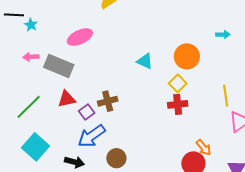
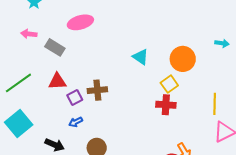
gray rectangle: (59, 66) -> (55, 47), size x0.7
blue arrow: (92, 136) -> (76, 122), size x0.5

